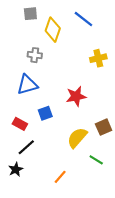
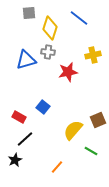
gray cross: (35, 55) -> (48, 52), moved
blue triangle: (27, 85) -> (26, 60), moved
red star: (76, 96) -> (68, 72), moved
blue square: (45, 113) -> (43, 107), turned -32

